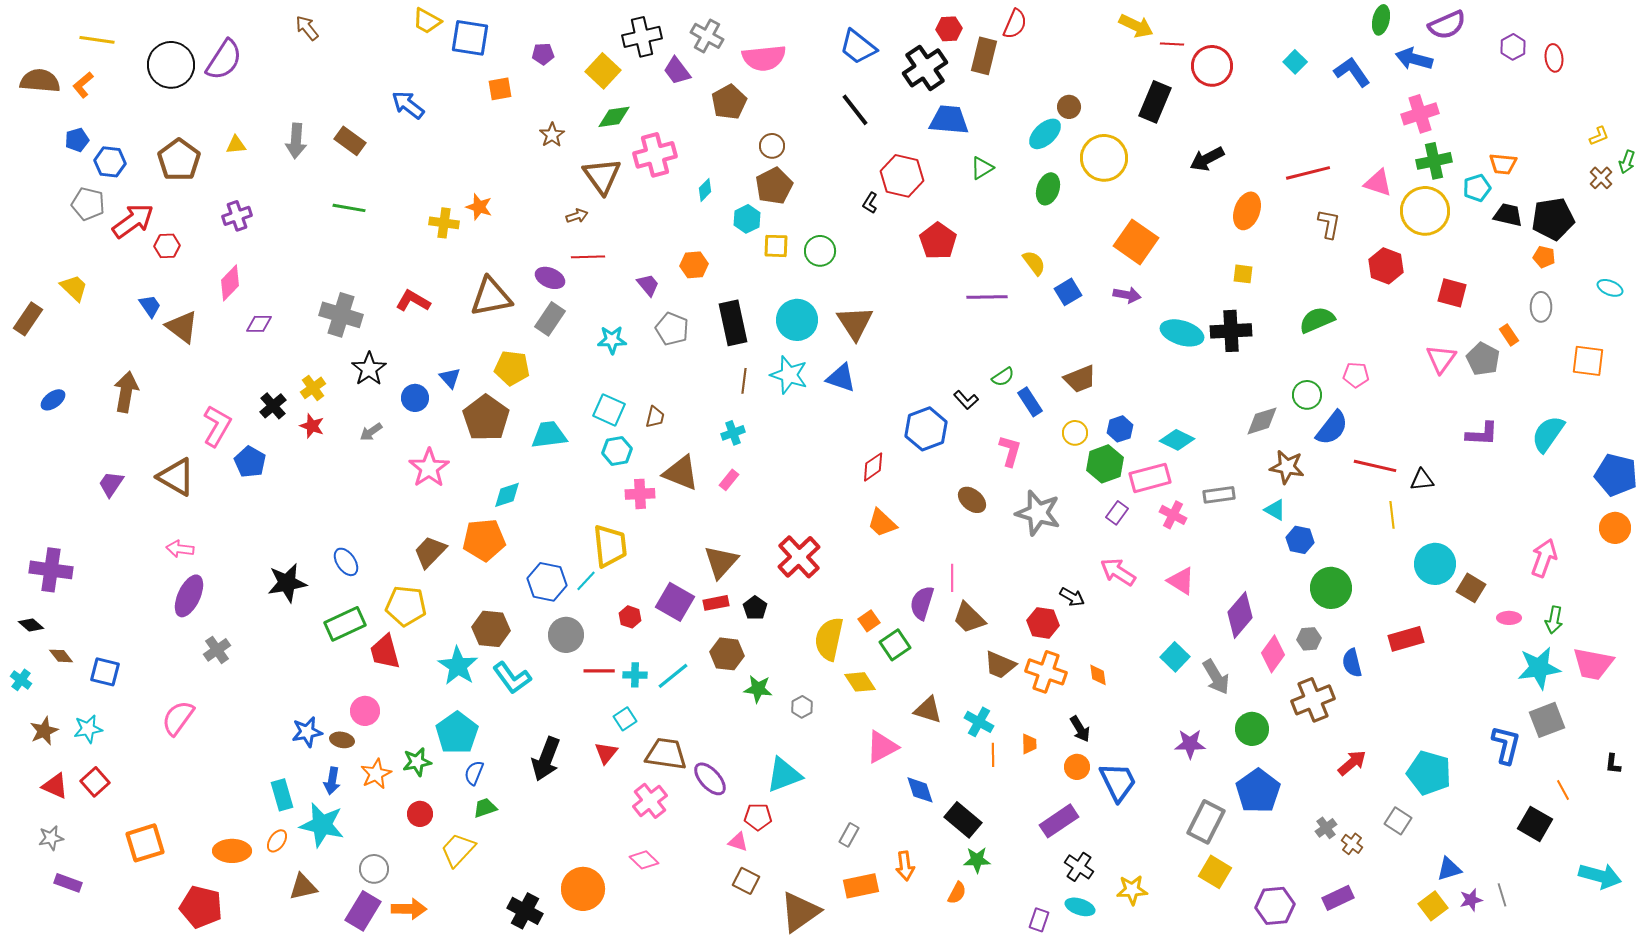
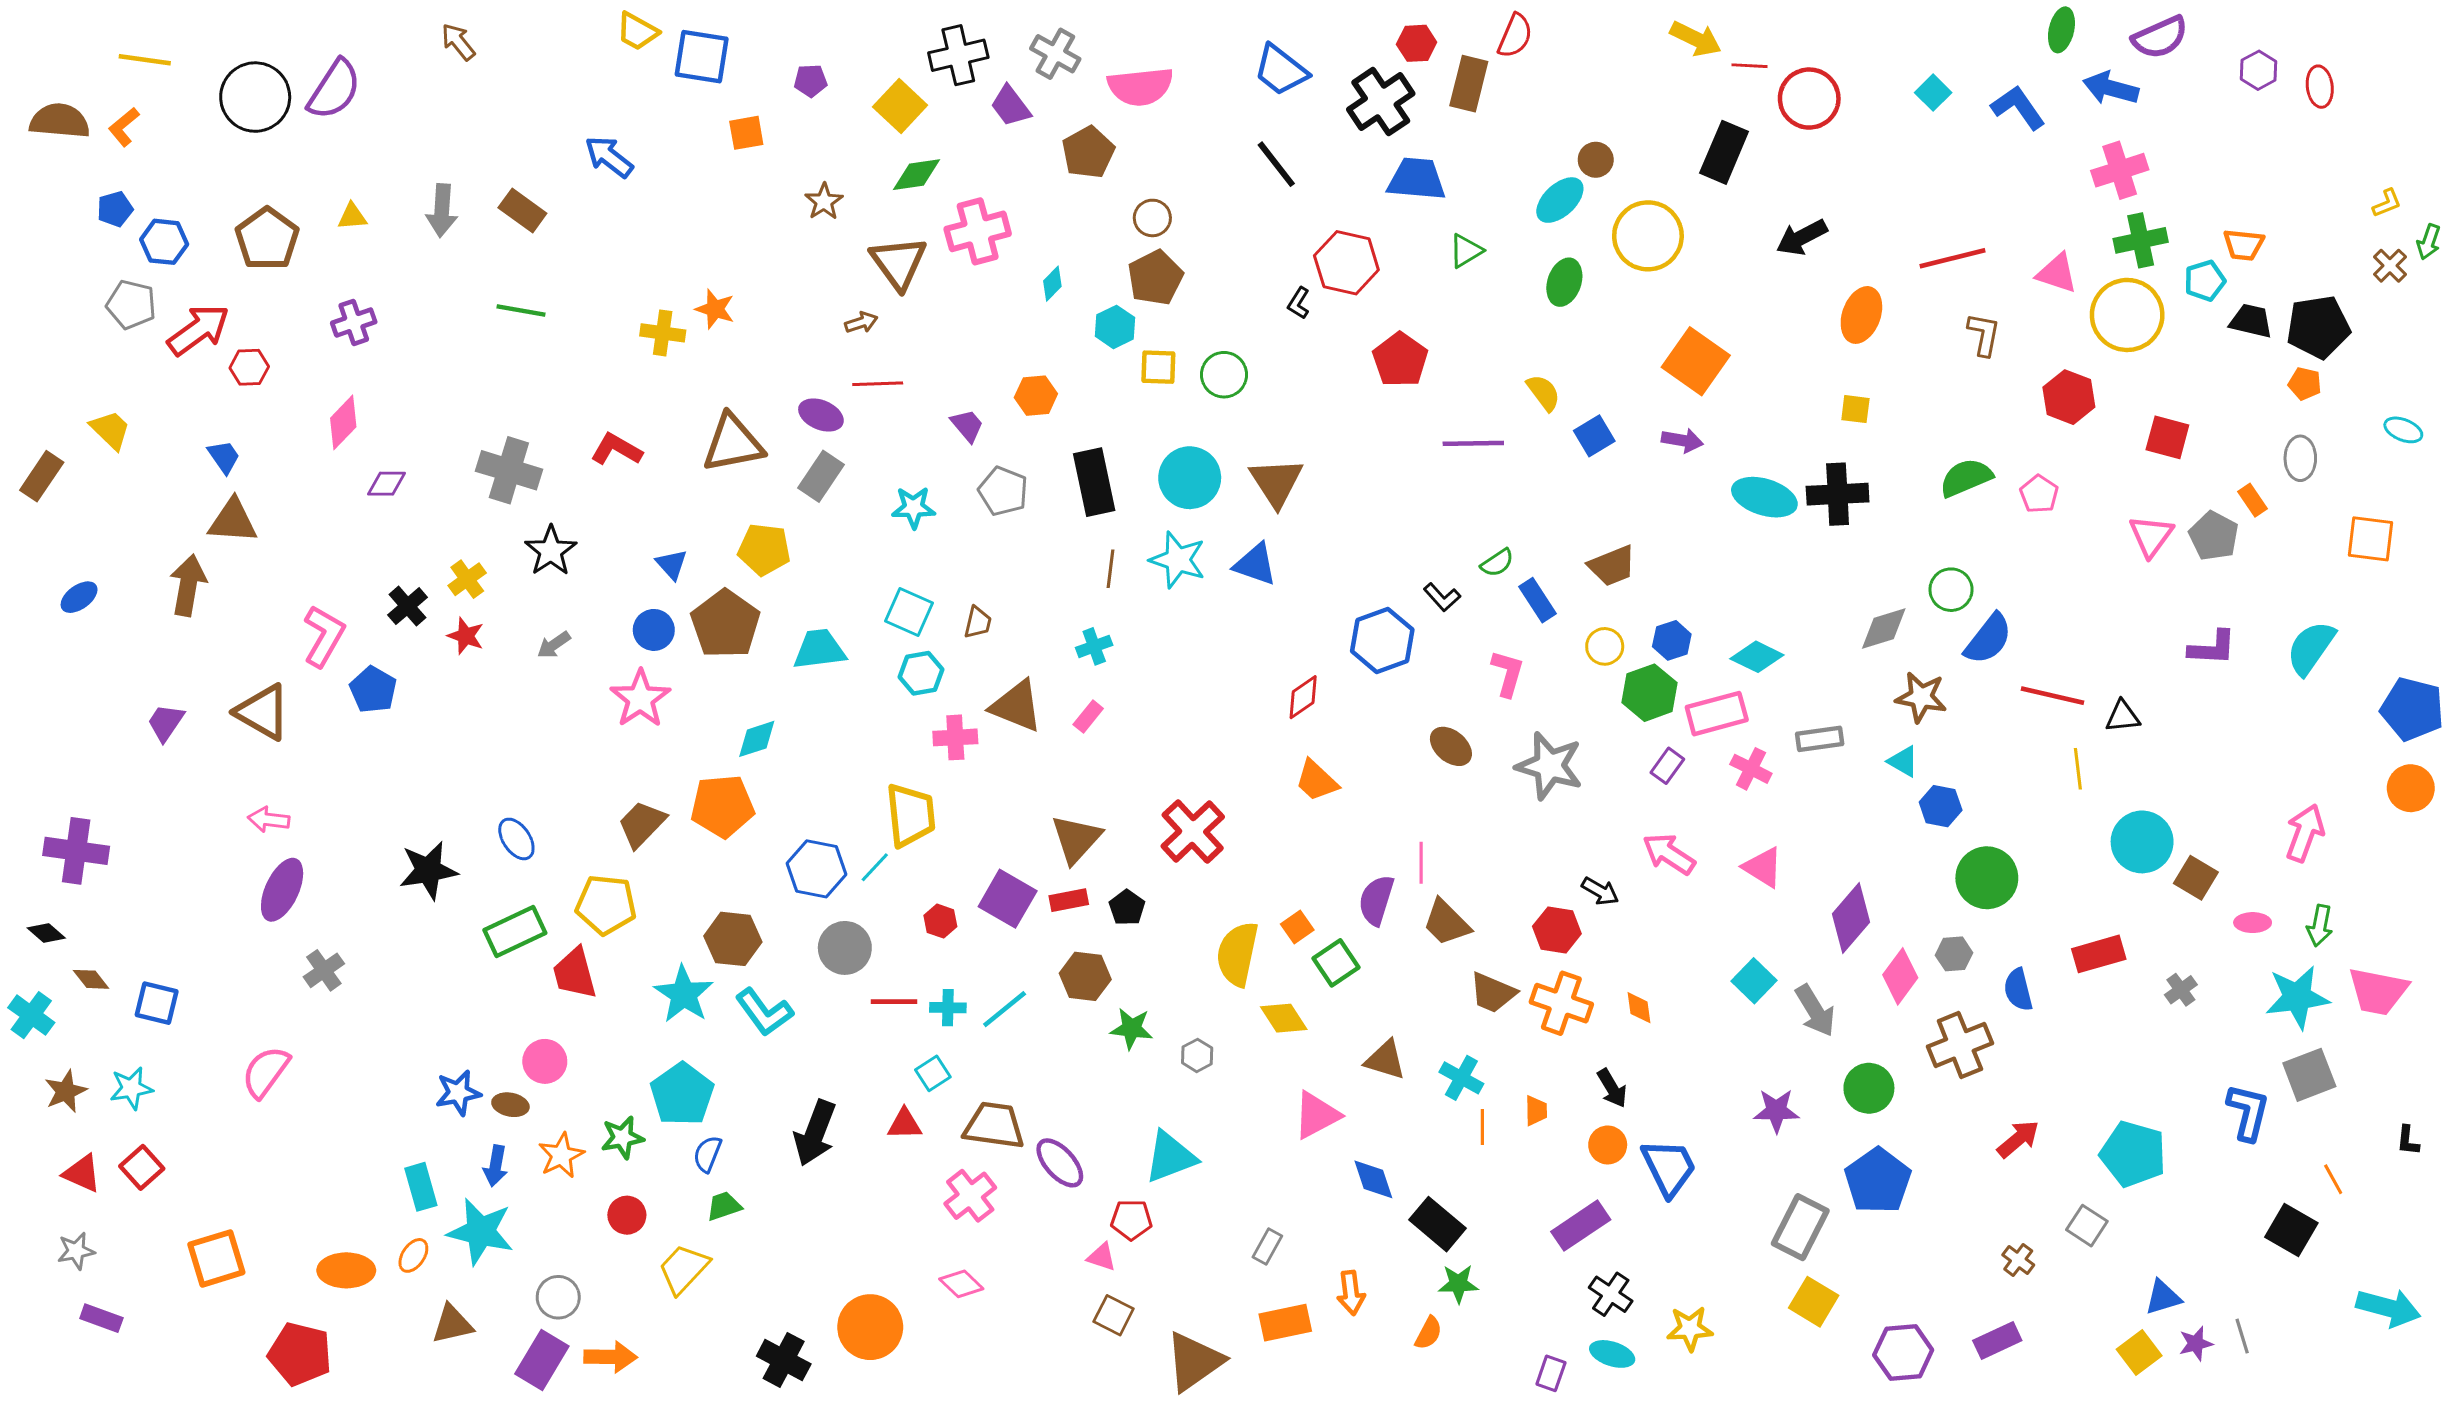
brown triangle: (182, 327) -> (233, 521), moved, turned -33
pink pentagon: (1356, 375) -> (2039, 494), moved, turned 30
blue circle: (415, 398) -> (654, 630), moved
cyan cross: (21, 680) -> (31, 1015), size x1.4
red triangle: (606, 753) -> (905, 1124), turned 50
gray cross: (1326, 828) -> (2181, 990), moved

